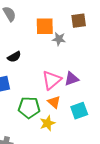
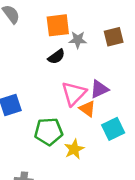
brown square: (79, 21) -> (114, 37), moved
black semicircle: (14, 57) -> (56, 57), moved
orange triangle: (54, 102) -> (87, 109), moved

